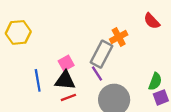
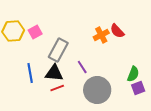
red semicircle: (152, 21) -> (117, 31), moved
gray rectangle: (102, 54) -> (58, 50), moved
pink square: (66, 63) -> (35, 32), moved

